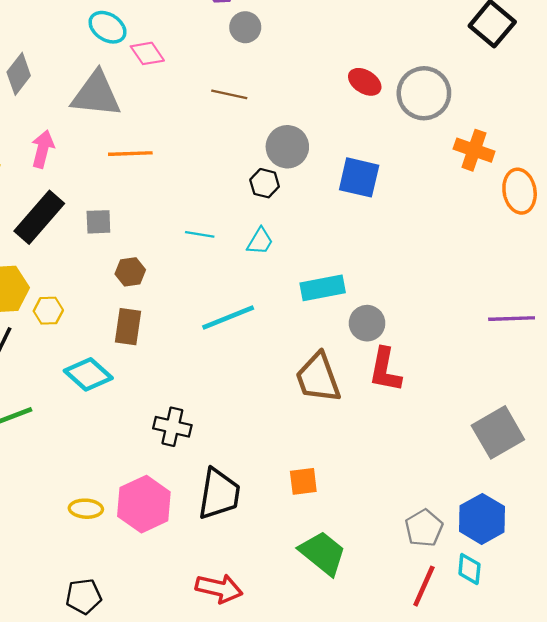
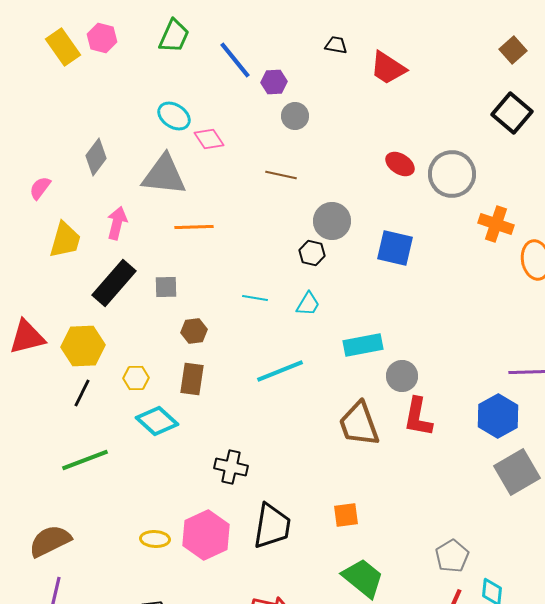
yellow hexagon: (48, 311) -> (136, 378), moved
blue hexagon: (482, 519) -> (498, 416), moved

